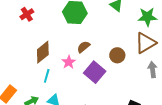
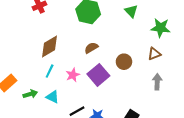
brown triangle: (145, 43) -> (154, 54), size x0.6
pink star: (69, 62) -> (73, 75), moved

